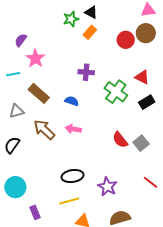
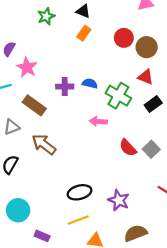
green star: (71, 19) -> (46, 16), moved
brown circle: (146, 33) -> (147, 47), moved
purple cross: (86, 72) -> (65, 87), moved
blue semicircle: (72, 101) -> (90, 83), moved
pink arrow: (73, 129) -> (98, 121), moved
purple rectangle: (35, 212) -> (42, 236), turned -40

